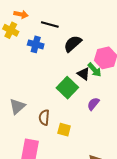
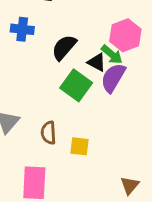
black semicircle: (73, 44) -> (64, 47), moved
purple semicircle: (93, 104) -> (113, 78), moved, size x1.5

